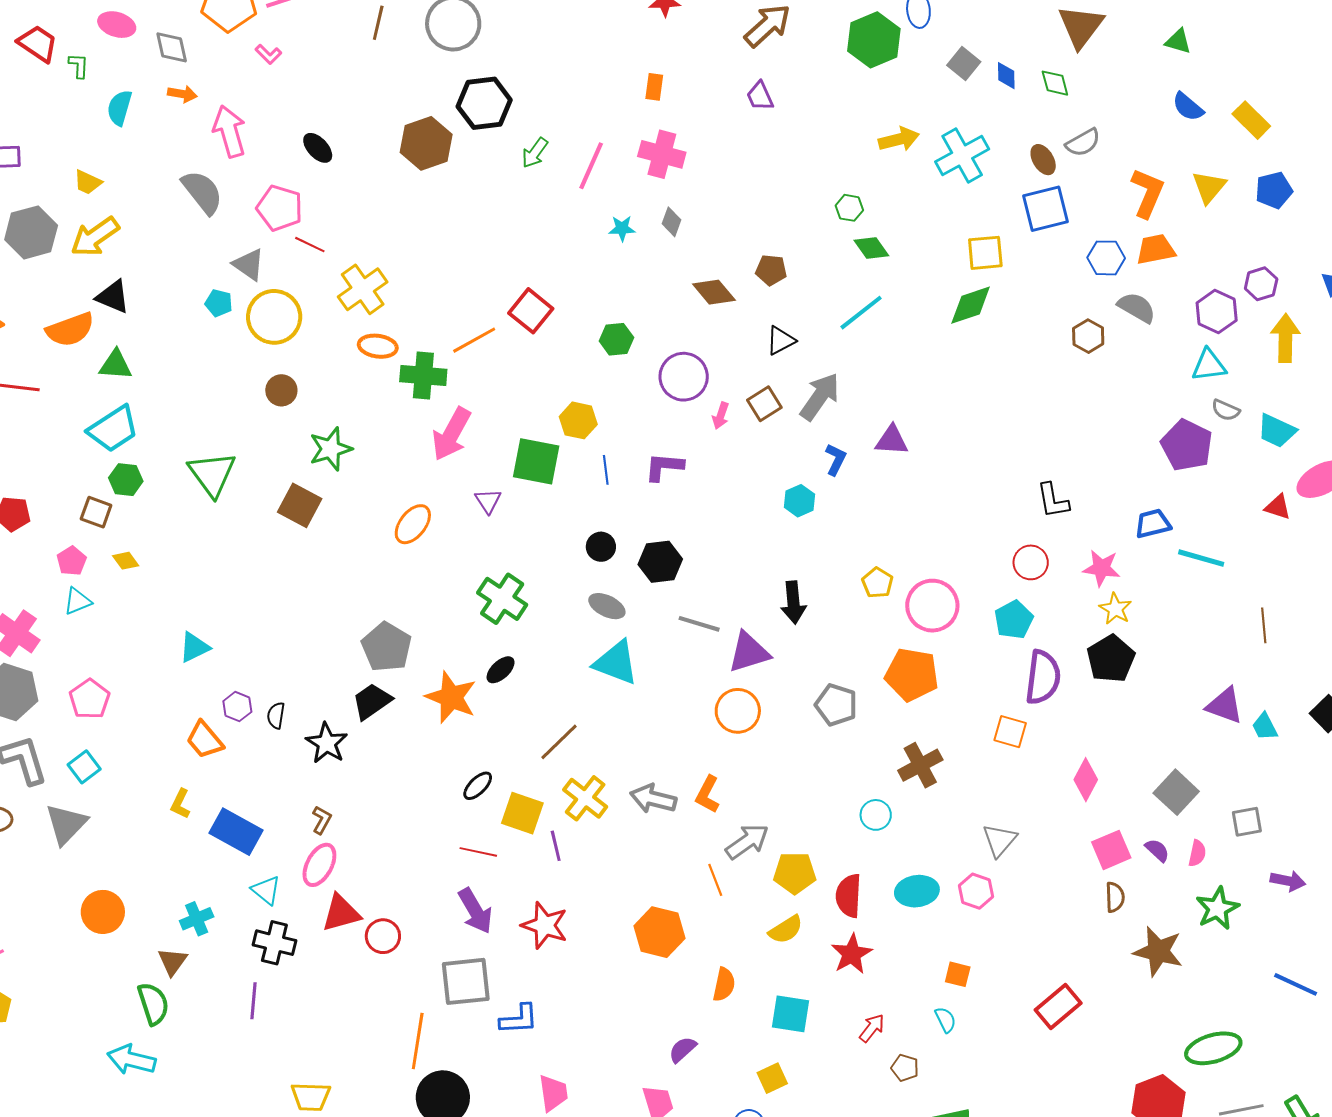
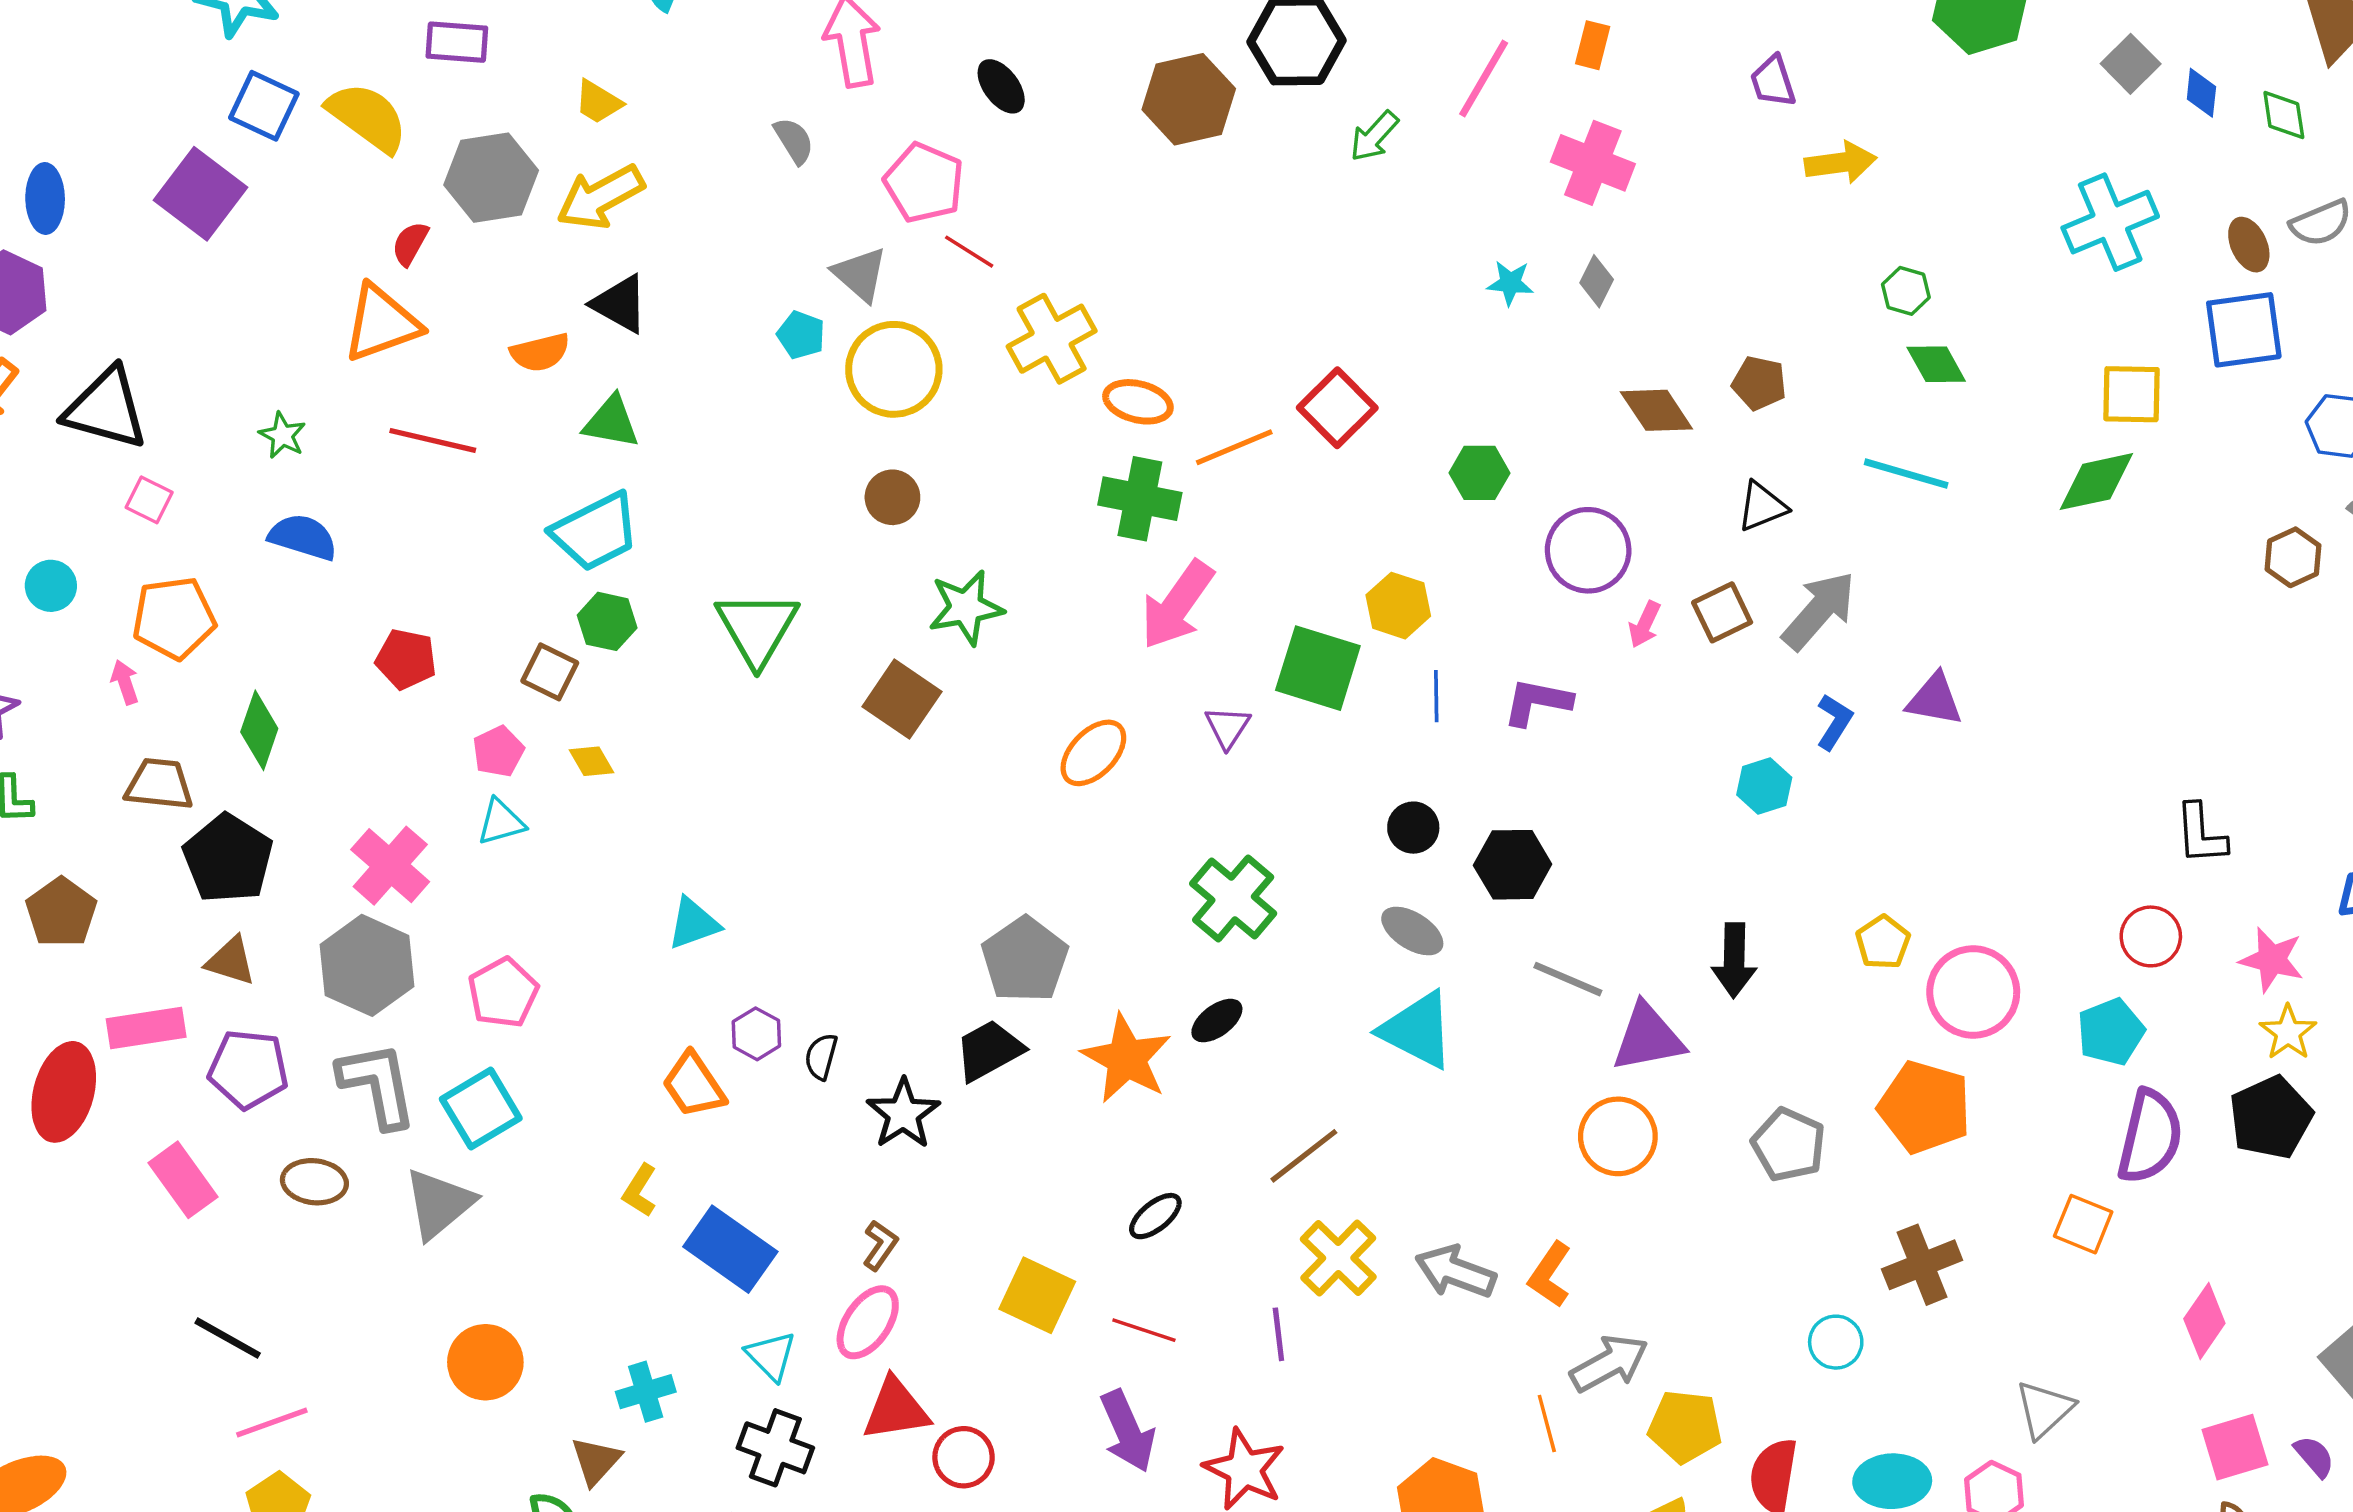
yellow arrow: (899, 139) -> (1841, 163), moved
pink line: (591, 166) -> (1484, 78), moved
gray semicircle: (202, 192) -> (794, 141), size x0.6
cyan line: (861, 313) -> (1906, 474), turned 48
orange semicircle: (70, 330) -> (540, 352), size x0.7
orange ellipse: (378, 346) -> (1138, 402), moved
cyan square: (84, 767) -> (481, 1109), size x1.4
yellow square: (522, 813) -> (1037, 1295), moved

